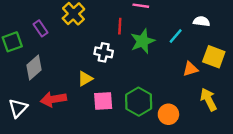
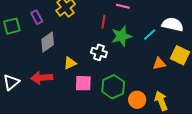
white semicircle: (201, 21) -> (173, 24), size x1.5
white cross: (104, 52) -> (99, 52), moved
gray diamond: (34, 68) -> (48, 42), moved
yellow arrow: (208, 99) -> (161, 101), moved

